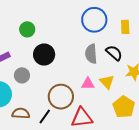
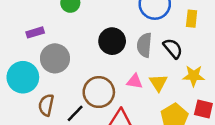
black circle: (44, 55) -> (112, 41), moved
gray circle: (22, 75) -> (55, 58), size x1.5
brown semicircle: (21, 113) -> (46, 105), turned -90

